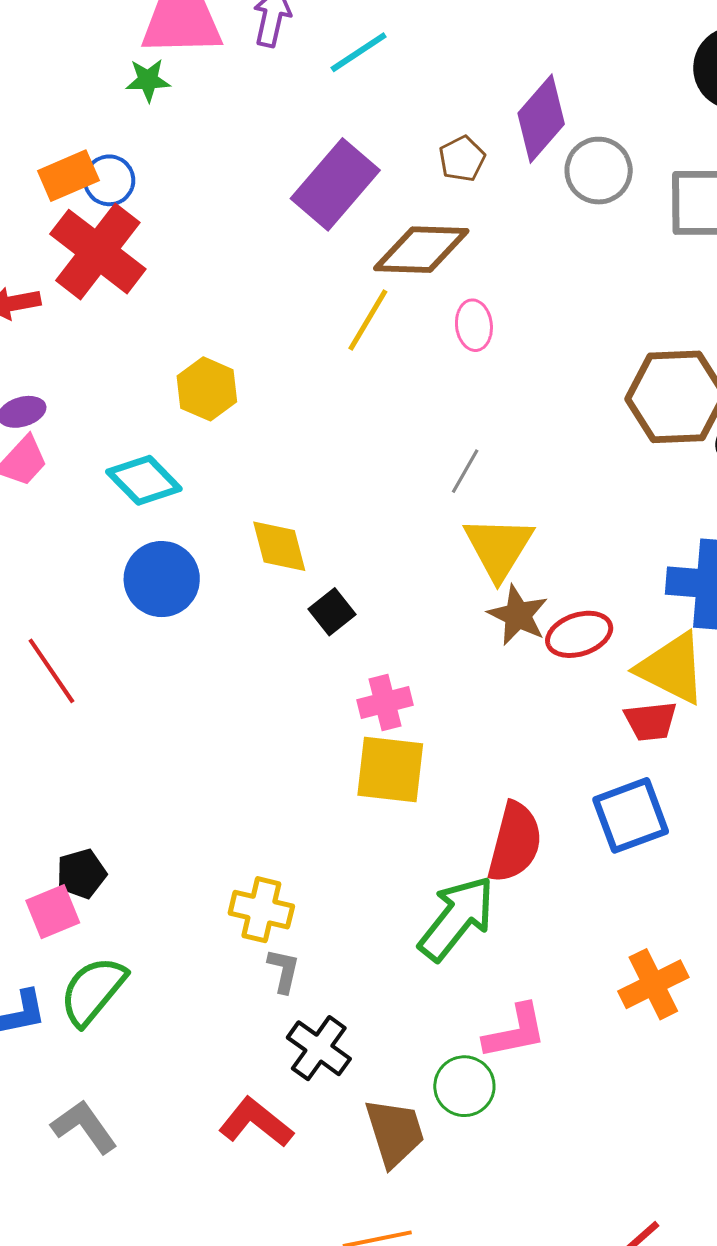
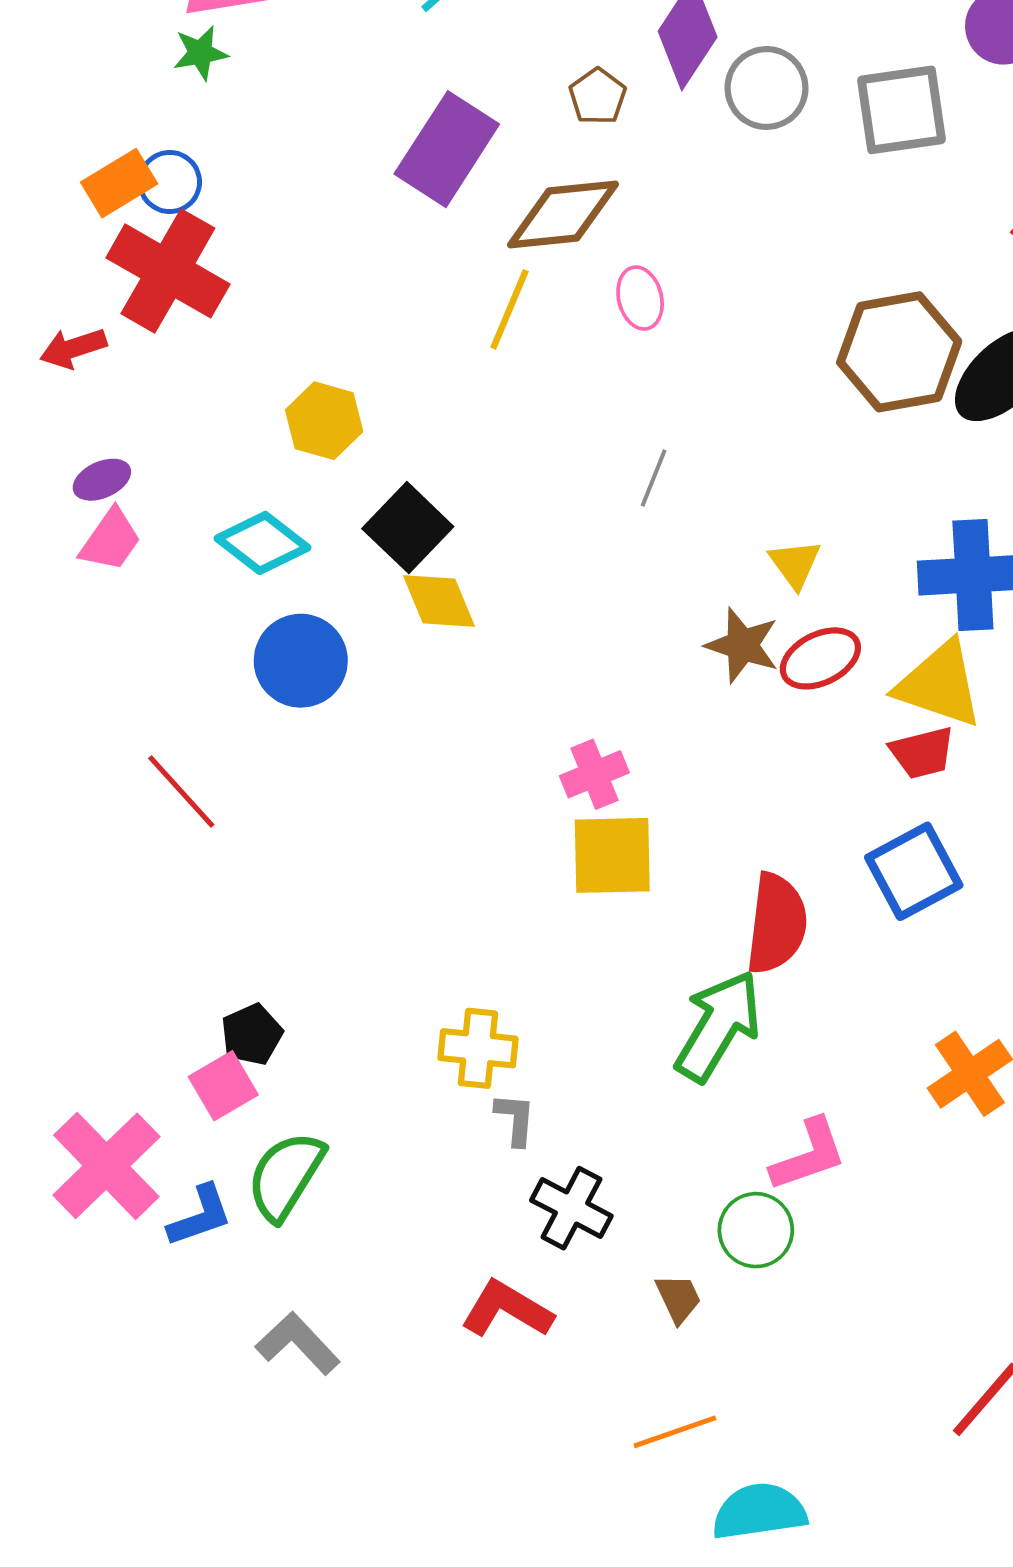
yellow triangle: (499, 548) -> (795, 564), moved, size x0.6
black square: (332, 612) -> (408, 528), moved, size x1.5
brown trapezoid: (395, 1132) -> (678, 1298), size x0.6

